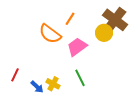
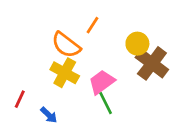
brown cross: (115, 20) -> (152, 63), moved
pink trapezoid: (77, 47) -> (102, 82), moved
yellow cross: (53, 84) -> (65, 73), moved, size x1.5

